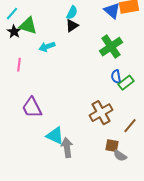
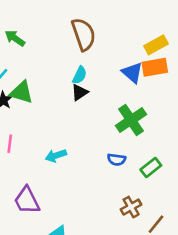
cyan arrow: (47, 47) -> (56, 156), moved
blue semicircle: (116, 77) -> (117, 160), moved, turned -72
brown cross: (101, 113) -> (131, 207), moved, size x0.7

